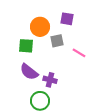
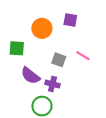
gray square: (57, 41) -> (59, 60), moved, turned 32
green square: (26, 46) -> (17, 48), moved

